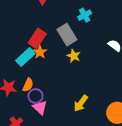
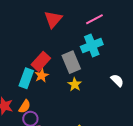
cyan cross: (85, 15) -> (92, 45), size x1.5
cyan rectangle: (25, 57) -> (26, 78), turned -36

